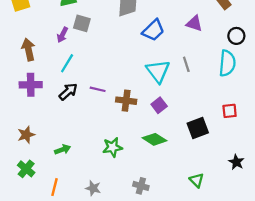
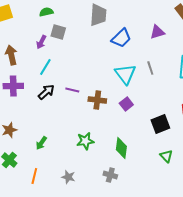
purple triangle: (194, 23) -> (157, 32), turned -35
green diamond: (155, 139) -> (121, 148), moved, turned 65
green arrow: (62, 150) -> (41, 143), turned 144
green triangle: (197, 180) -> (166, 156), moved

